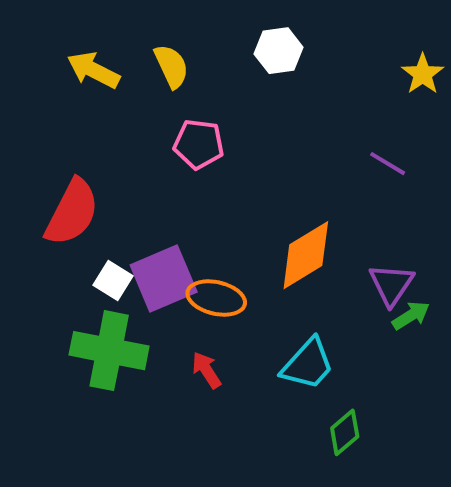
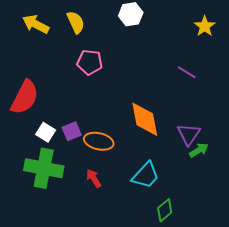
orange diamond: (306, 255) -> (145, 119), turned -69
purple square: (164, 279) -> (72, 131), size x0.6

